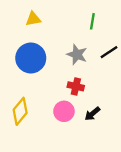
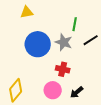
green line: (92, 21) -> (75, 24), moved
blue circle: (31, 58) -> (38, 44), moved

